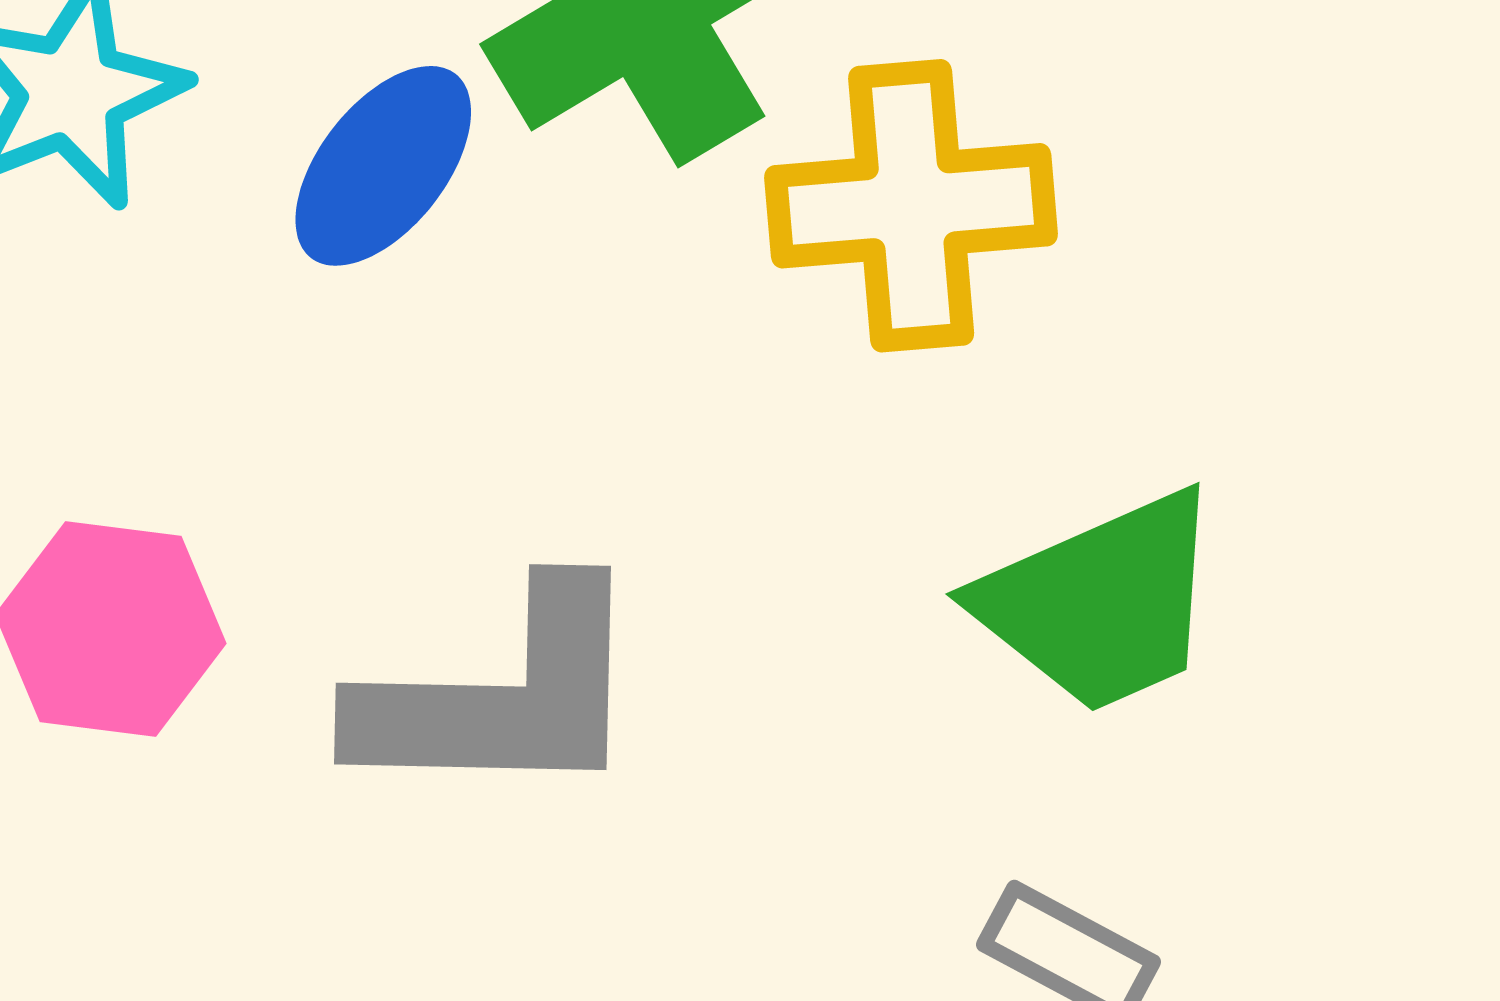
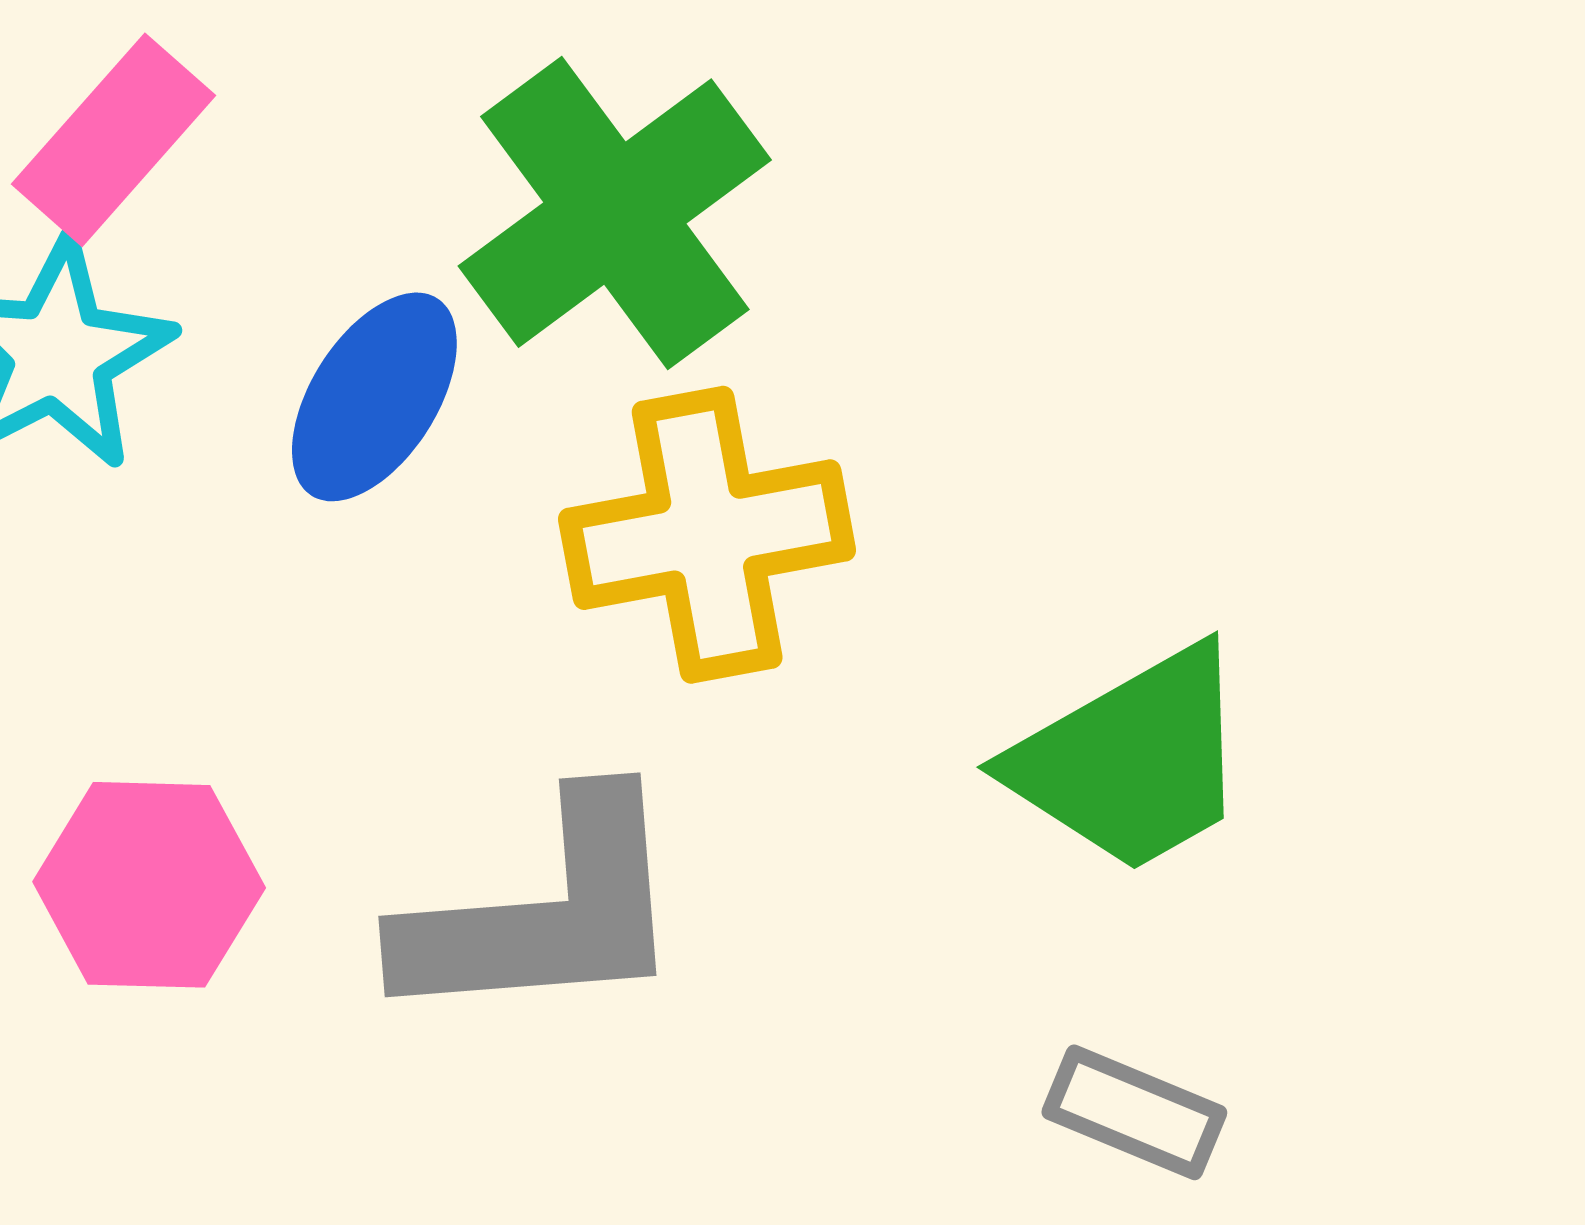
yellow cross: (911, 206) -> (707, 535), moved

